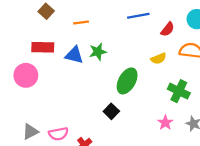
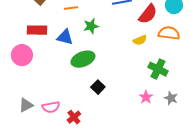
red semicircle: (168, 29) -> (148, 14), size x1.5
green star: (98, 52) -> (91, 26), moved
green ellipse: (127, 81) -> (83, 59), moved, turned 40

